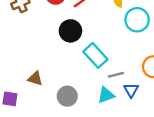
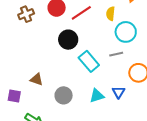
gray line: (116, 75) -> (116, 54), moved

